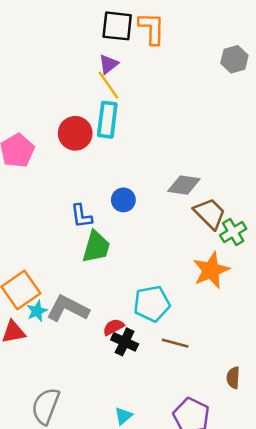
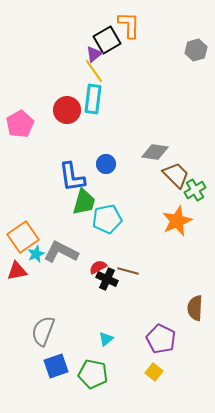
black square: (117, 26) -> (107, 40), moved, turned -36
blue L-shape: (81, 216) -> (72, 177), size x1.5
cyan pentagon: (152, 304) -> (107, 219), moved
brown line: (175, 343) -> (128, 271), moved
brown semicircle: (233, 378) -> (195, 308), size x1.4

